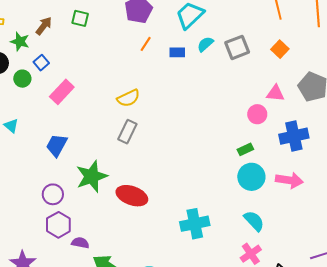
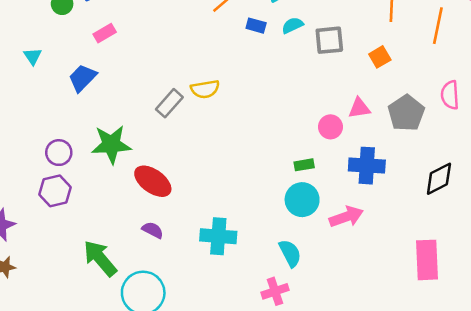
pink rectangle: (62, 92) -> (105, 33), size x0.7
pink triangle: (275, 93) -> (359, 108), turned -30
yellow semicircle: (128, 98) -> (205, 89), moved
blue trapezoid: (57, 145) -> (82, 78), moved
pink arrow: (289, 180) -> (346, 217), turned -44
purple semicircle: (80, 243) -> (153, 230), moved

